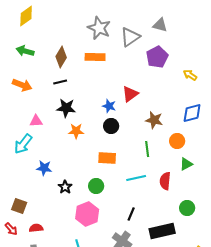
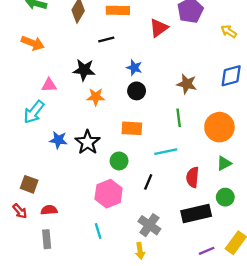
black line: (60, 82) -> (106, 40), moved
red triangle: (130, 94) -> (159, 28), moved
orange circle: (177, 141) -> (219, 127), moved, size x1.6
green triangle: (186, 164) -> (224, 163), moved
red semicircle: (165, 181) -> (193, 177), moved
black star: (65, 187) -> (88, 142), moved, size x1.5
green circle: (187, 208) -> (225, 197), moved
black line: (131, 214) -> (148, 182), moved

